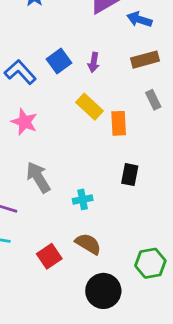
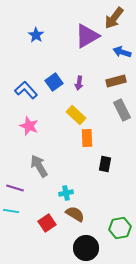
blue arrow: (139, 19) -> (122, 52), moved
gray rectangle: (153, 100) -> (122, 110), size x1.5
orange rectangle: (119, 123) -> (87, 138), moved
cyan cross: (83, 199) -> (66, 193), moved

